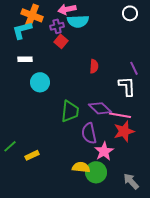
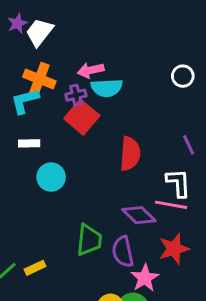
red square: (61, 41) -> (82, 117), size x1.6
red semicircle: (94, 66) -> (130, 154), size x1.6
purple line: (134, 68) -> (189, 145), moved
green trapezoid: (70, 111) -> (89, 240), moved
pink line: (120, 115) -> (171, 205), moved
yellow rectangle: (32, 155) -> (35, 268), moved

